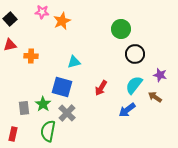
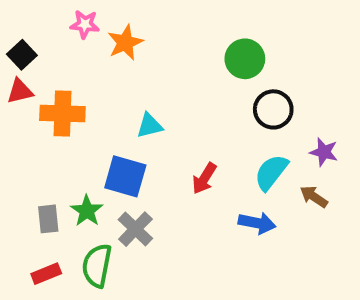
black square: (10, 19) -> (22, 55), moved
orange cross: (31, 56) -> (62, 114), size x1.5
blue arrow: (127, 110) -> (257, 223), turned -132
red rectangle: (13, 134) -> (46, 274), moved, turned 56

